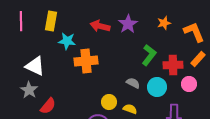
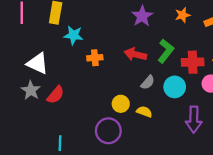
red arrow: (100, 26) -> (135, 54), moved
orange cross: (86, 61) -> (95, 58), size x0.6
gray semicircle: (133, 83) -> (148, 82), turned 104
red semicircle: (48, 106) -> (56, 95), moved

